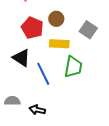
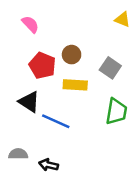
green trapezoid: (73, 67) -> (116, 112), moved
blue line: (43, 74) -> (56, 121), turned -40

